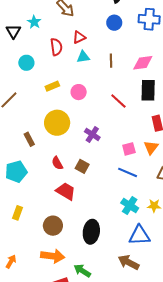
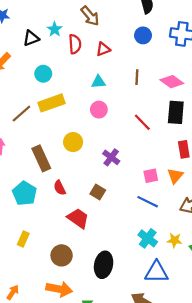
black triangle: (13, 31) -> (31, 38), turned 35
red semicircle: (56, 47) -> (75, 44), moved
cyan triangle: (83, 57) -> (98, 82), moved
pink diamond: (143, 63) -> (172, 82), turned 40
yellow rectangle: (52, 86) -> (52, 103), moved, size x1.6
yellow circle: (57, 123) -> (73, 142), size x0.7
brown rectangle: (29, 139) -> (41, 158), size x1.6
red semicircle: (57, 163) -> (60, 188), moved
cyan pentagon: (16, 172) -> (25, 193), turned -30

